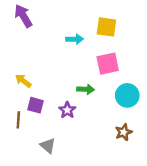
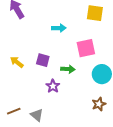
yellow square: (106, 27) -> (95, 13), moved
purple square: (35, 105) -> (43, 60), moved
brown line: (18, 120) -> (14, 111), moved, turned 64

